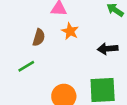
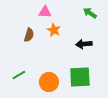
green line: (26, 66) -> (19, 75), moved

